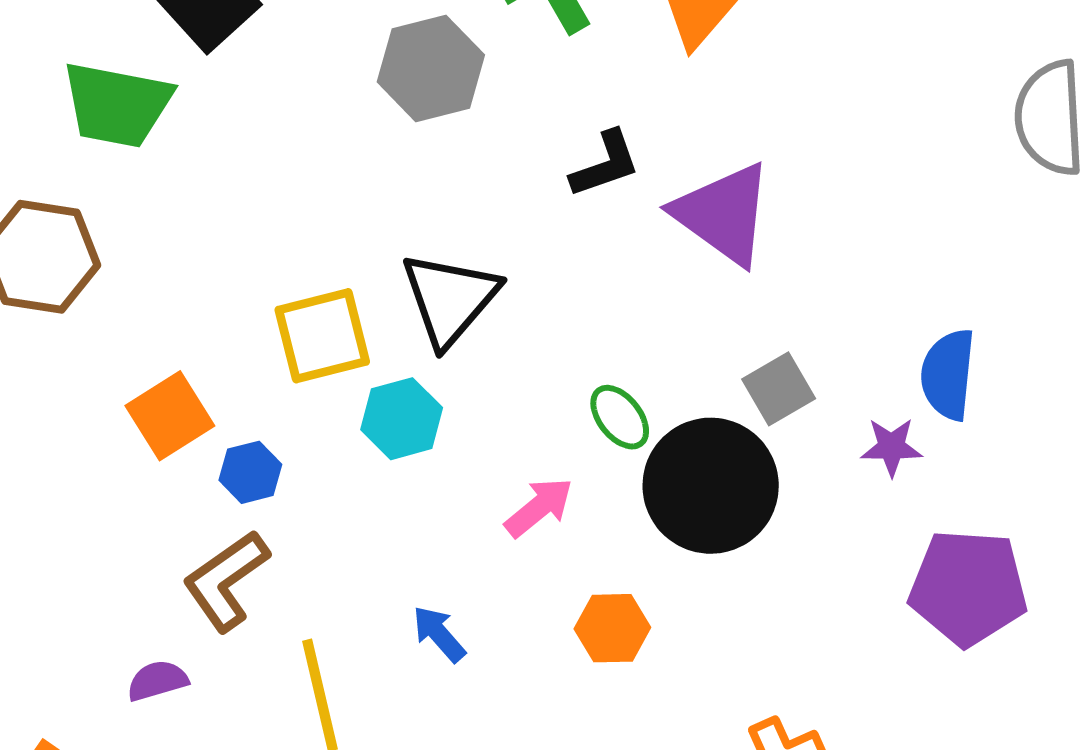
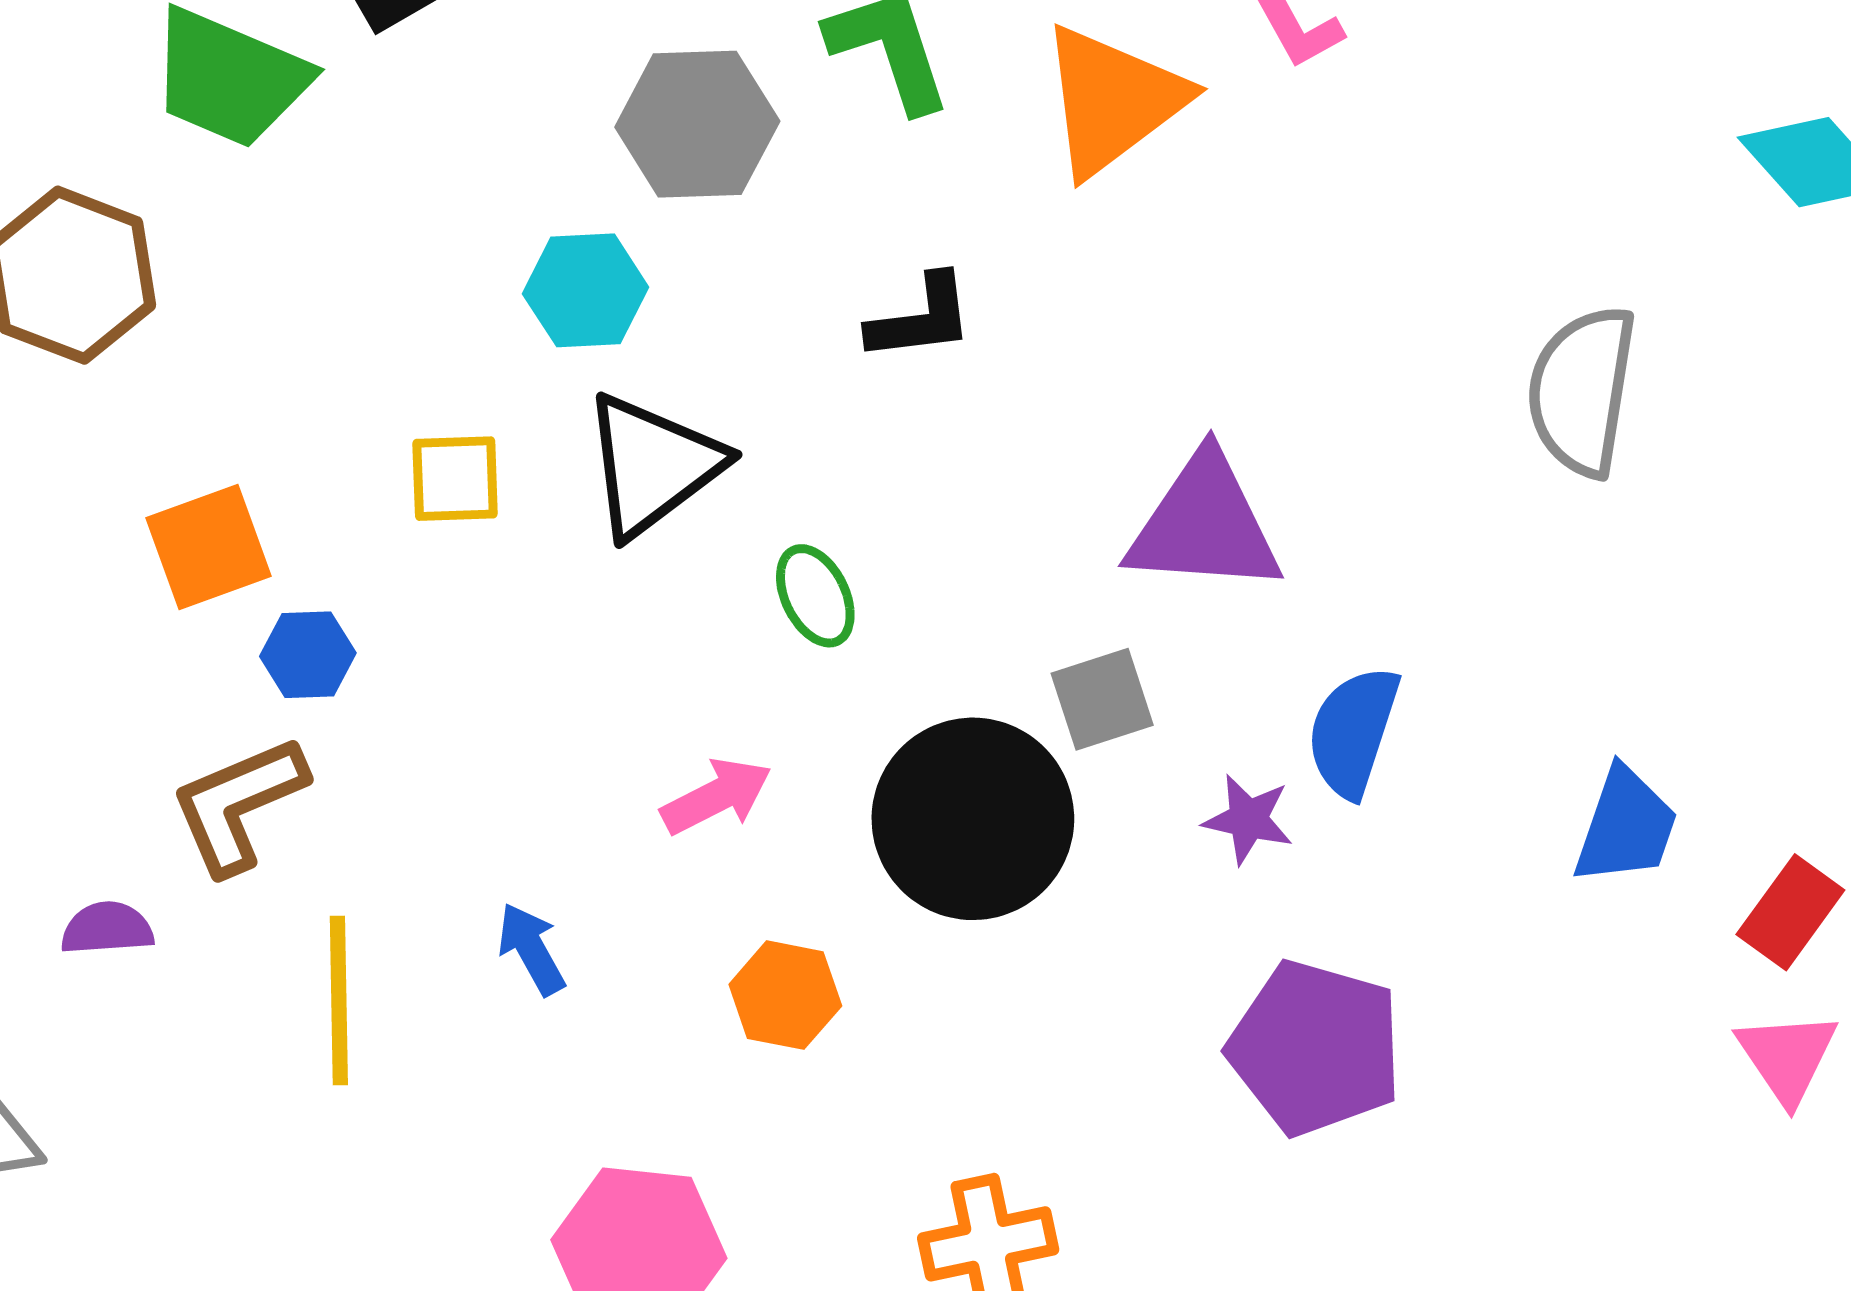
purple triangle: (723, 214) -> (1204, 524), moved, turned -44
yellow square: (322, 336) -> (455, 479), size x0.7
green ellipse: (620, 417) -> (815, 596), moved
cyan hexagon: (402, 419) -> (586, 290), moved

